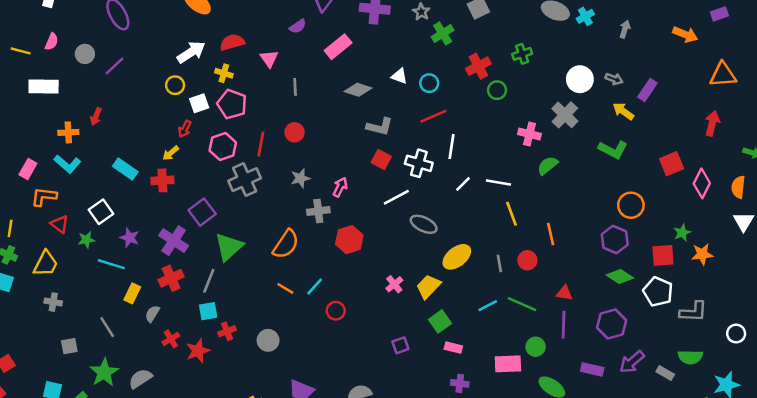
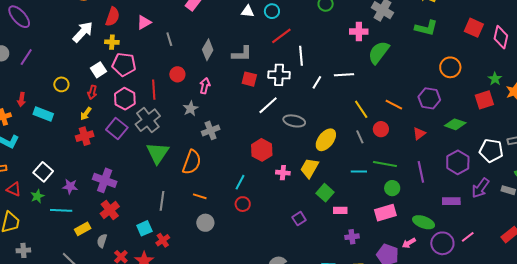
red semicircle: (232, 42) -> (113, 17), turned 138
pink triangle: (269, 59) -> (144, 22), turned 49
yellow circle: (175, 85) -> (61, 84), moved
gray diamond: (358, 90) -> (208, 50), moved, turned -65
red square: (672, 164) -> (474, 28), turned -30
green semicircle: (548, 166) -> (379, 52), size x1.4
cyan rectangle: (125, 169) -> (43, 114), moved
pink arrow: (340, 187) -> (205, 86), moved
purple square: (202, 212) -> (117, 129), moved
yellow line: (512, 214) -> (361, 109), moved
orange line: (551, 234) -> (394, 105), turned -36
red hexagon: (349, 240) -> (262, 150), moved
purple hexagon: (615, 240) -> (429, 98), moved
green triangle: (229, 247) -> (158, 153), moved
gray line: (209, 281) -> (162, 201), moved
pink cross: (394, 284) -> (283, 173), turned -32
cyan line: (315, 287) -> (240, 182), moved
white pentagon: (658, 292) -> (491, 151), moved
yellow rectangle: (132, 293) -> (83, 229), turned 49
red triangle: (564, 293) -> (419, 134), moved, turned -32
cyan line: (488, 306) -> (359, 172), turned 42
gray circle: (268, 340) -> (205, 223), moved
green circle: (536, 347) -> (392, 188), moved

